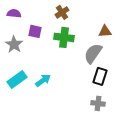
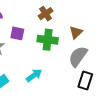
brown triangle: (105, 31) -> (76, 32), moved, turned -40
cyan arrow: (43, 80) -> (34, 75), moved

